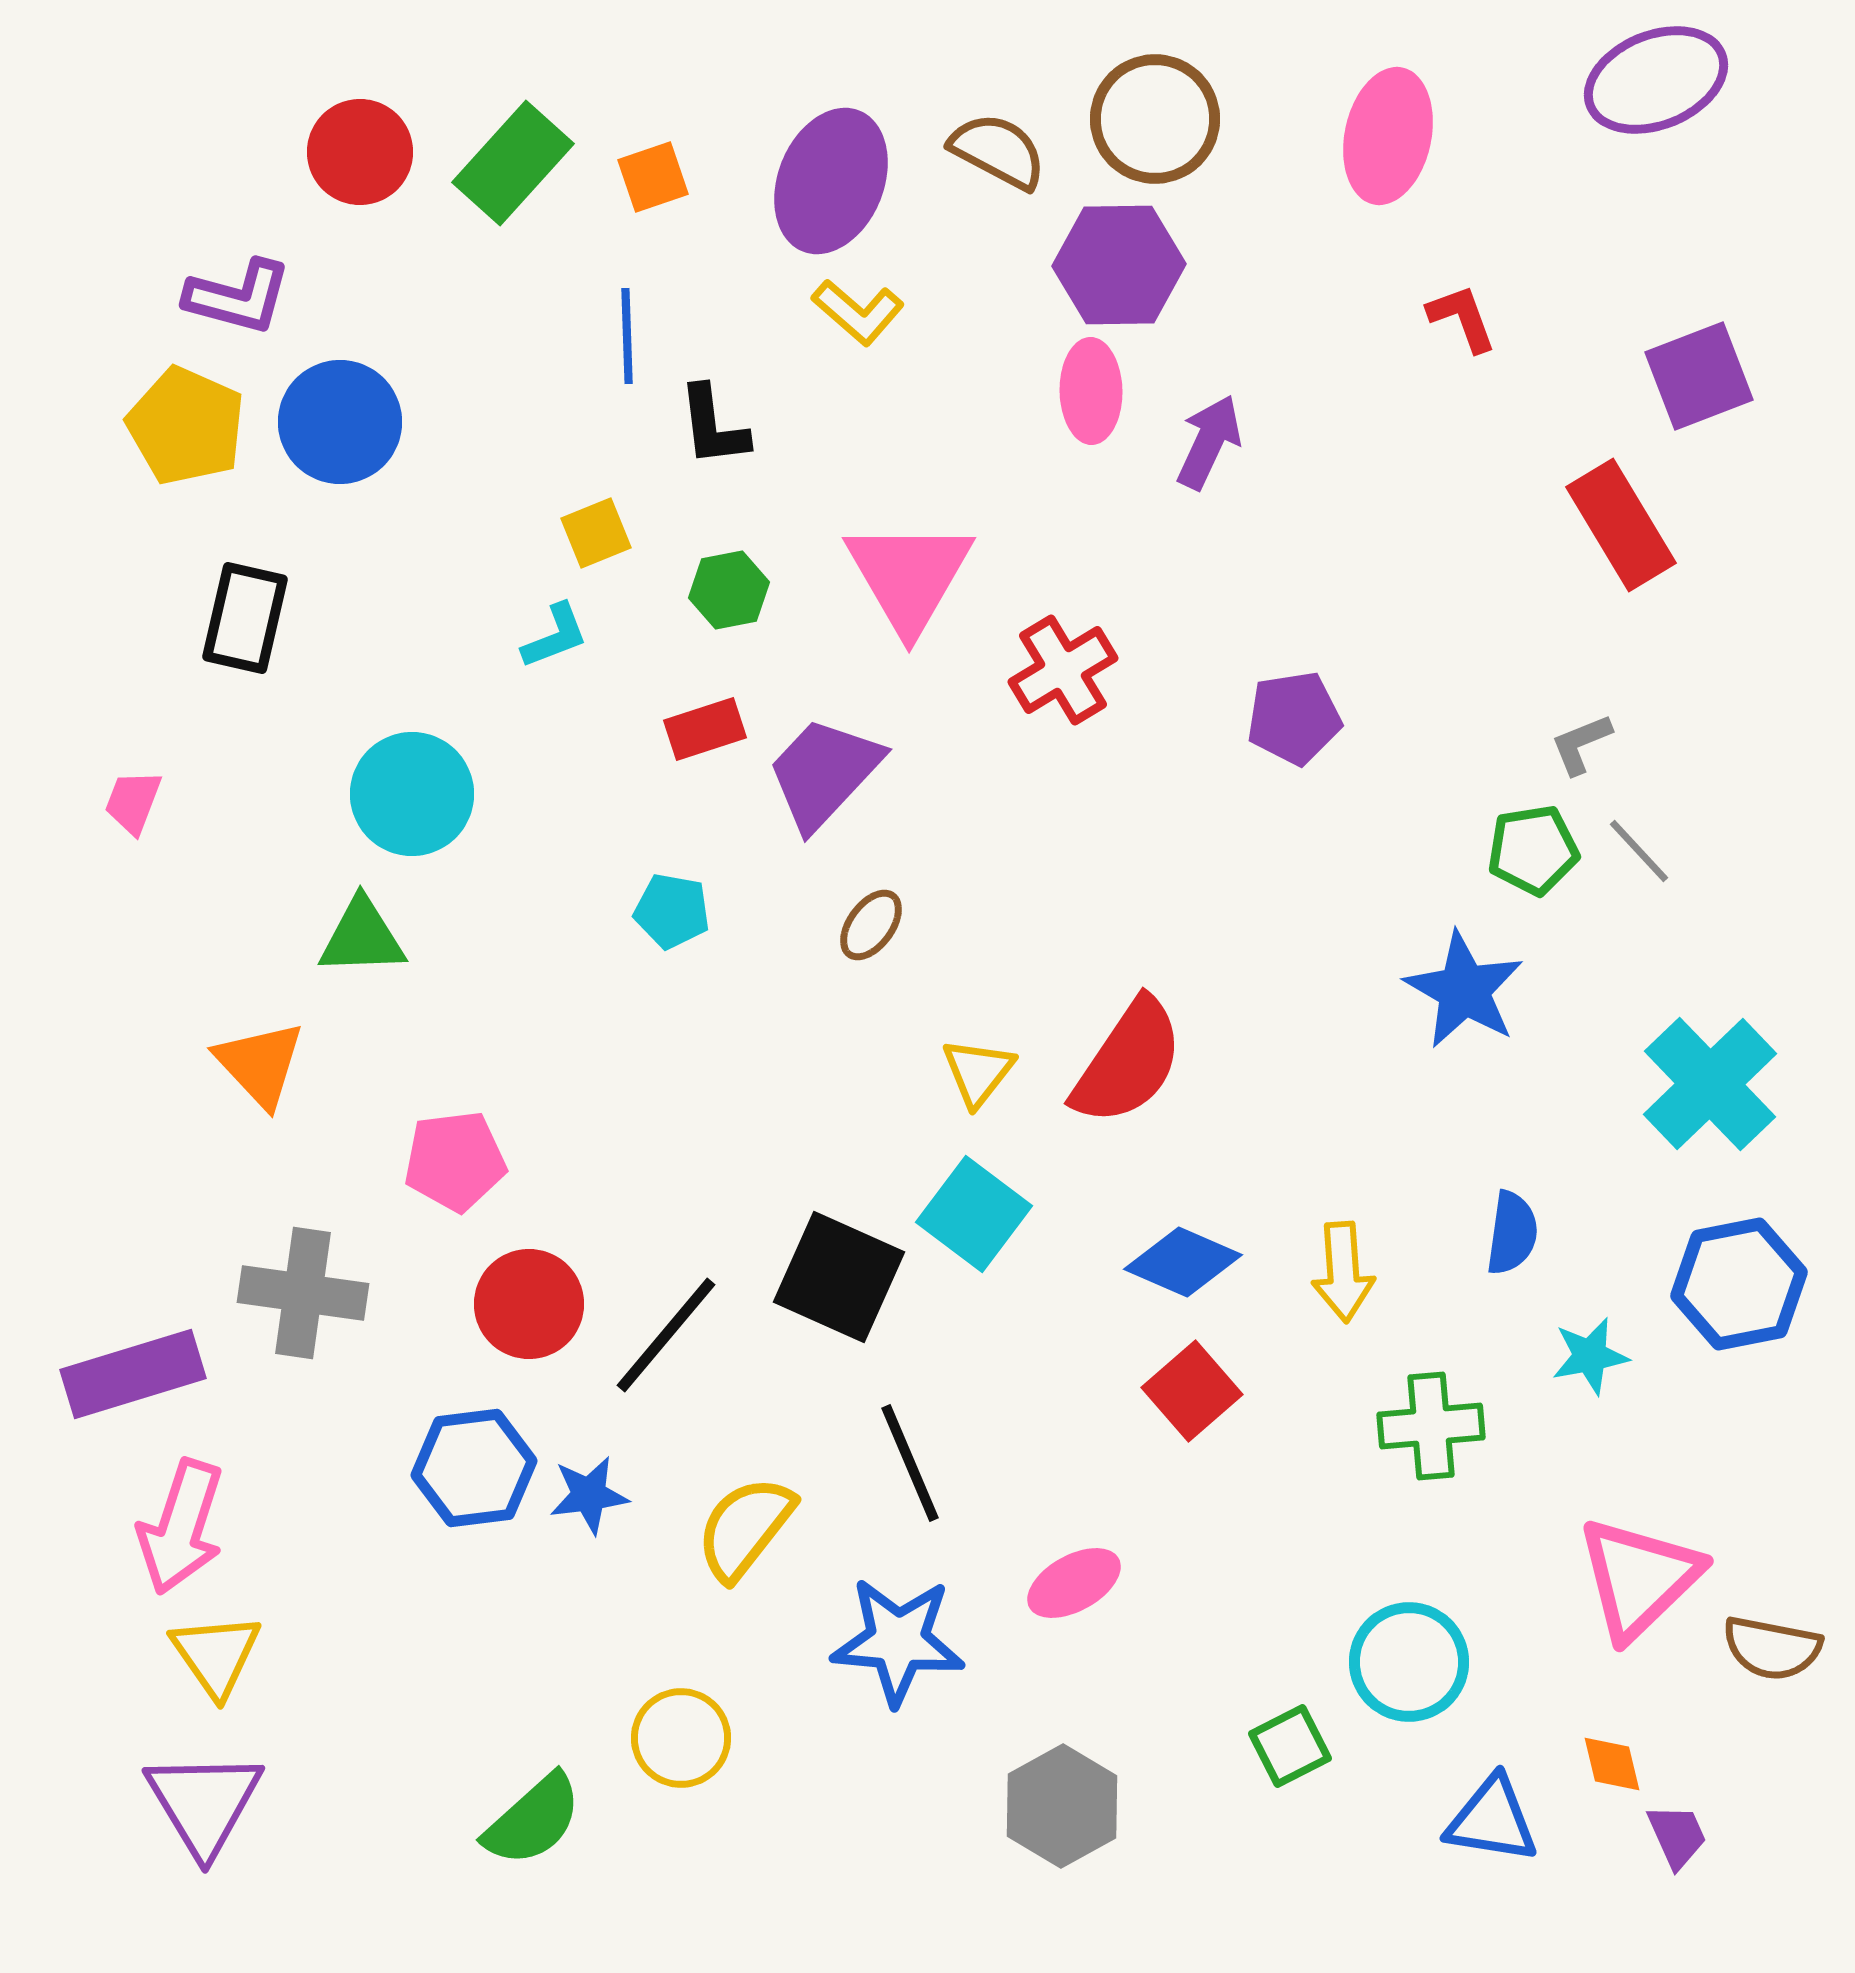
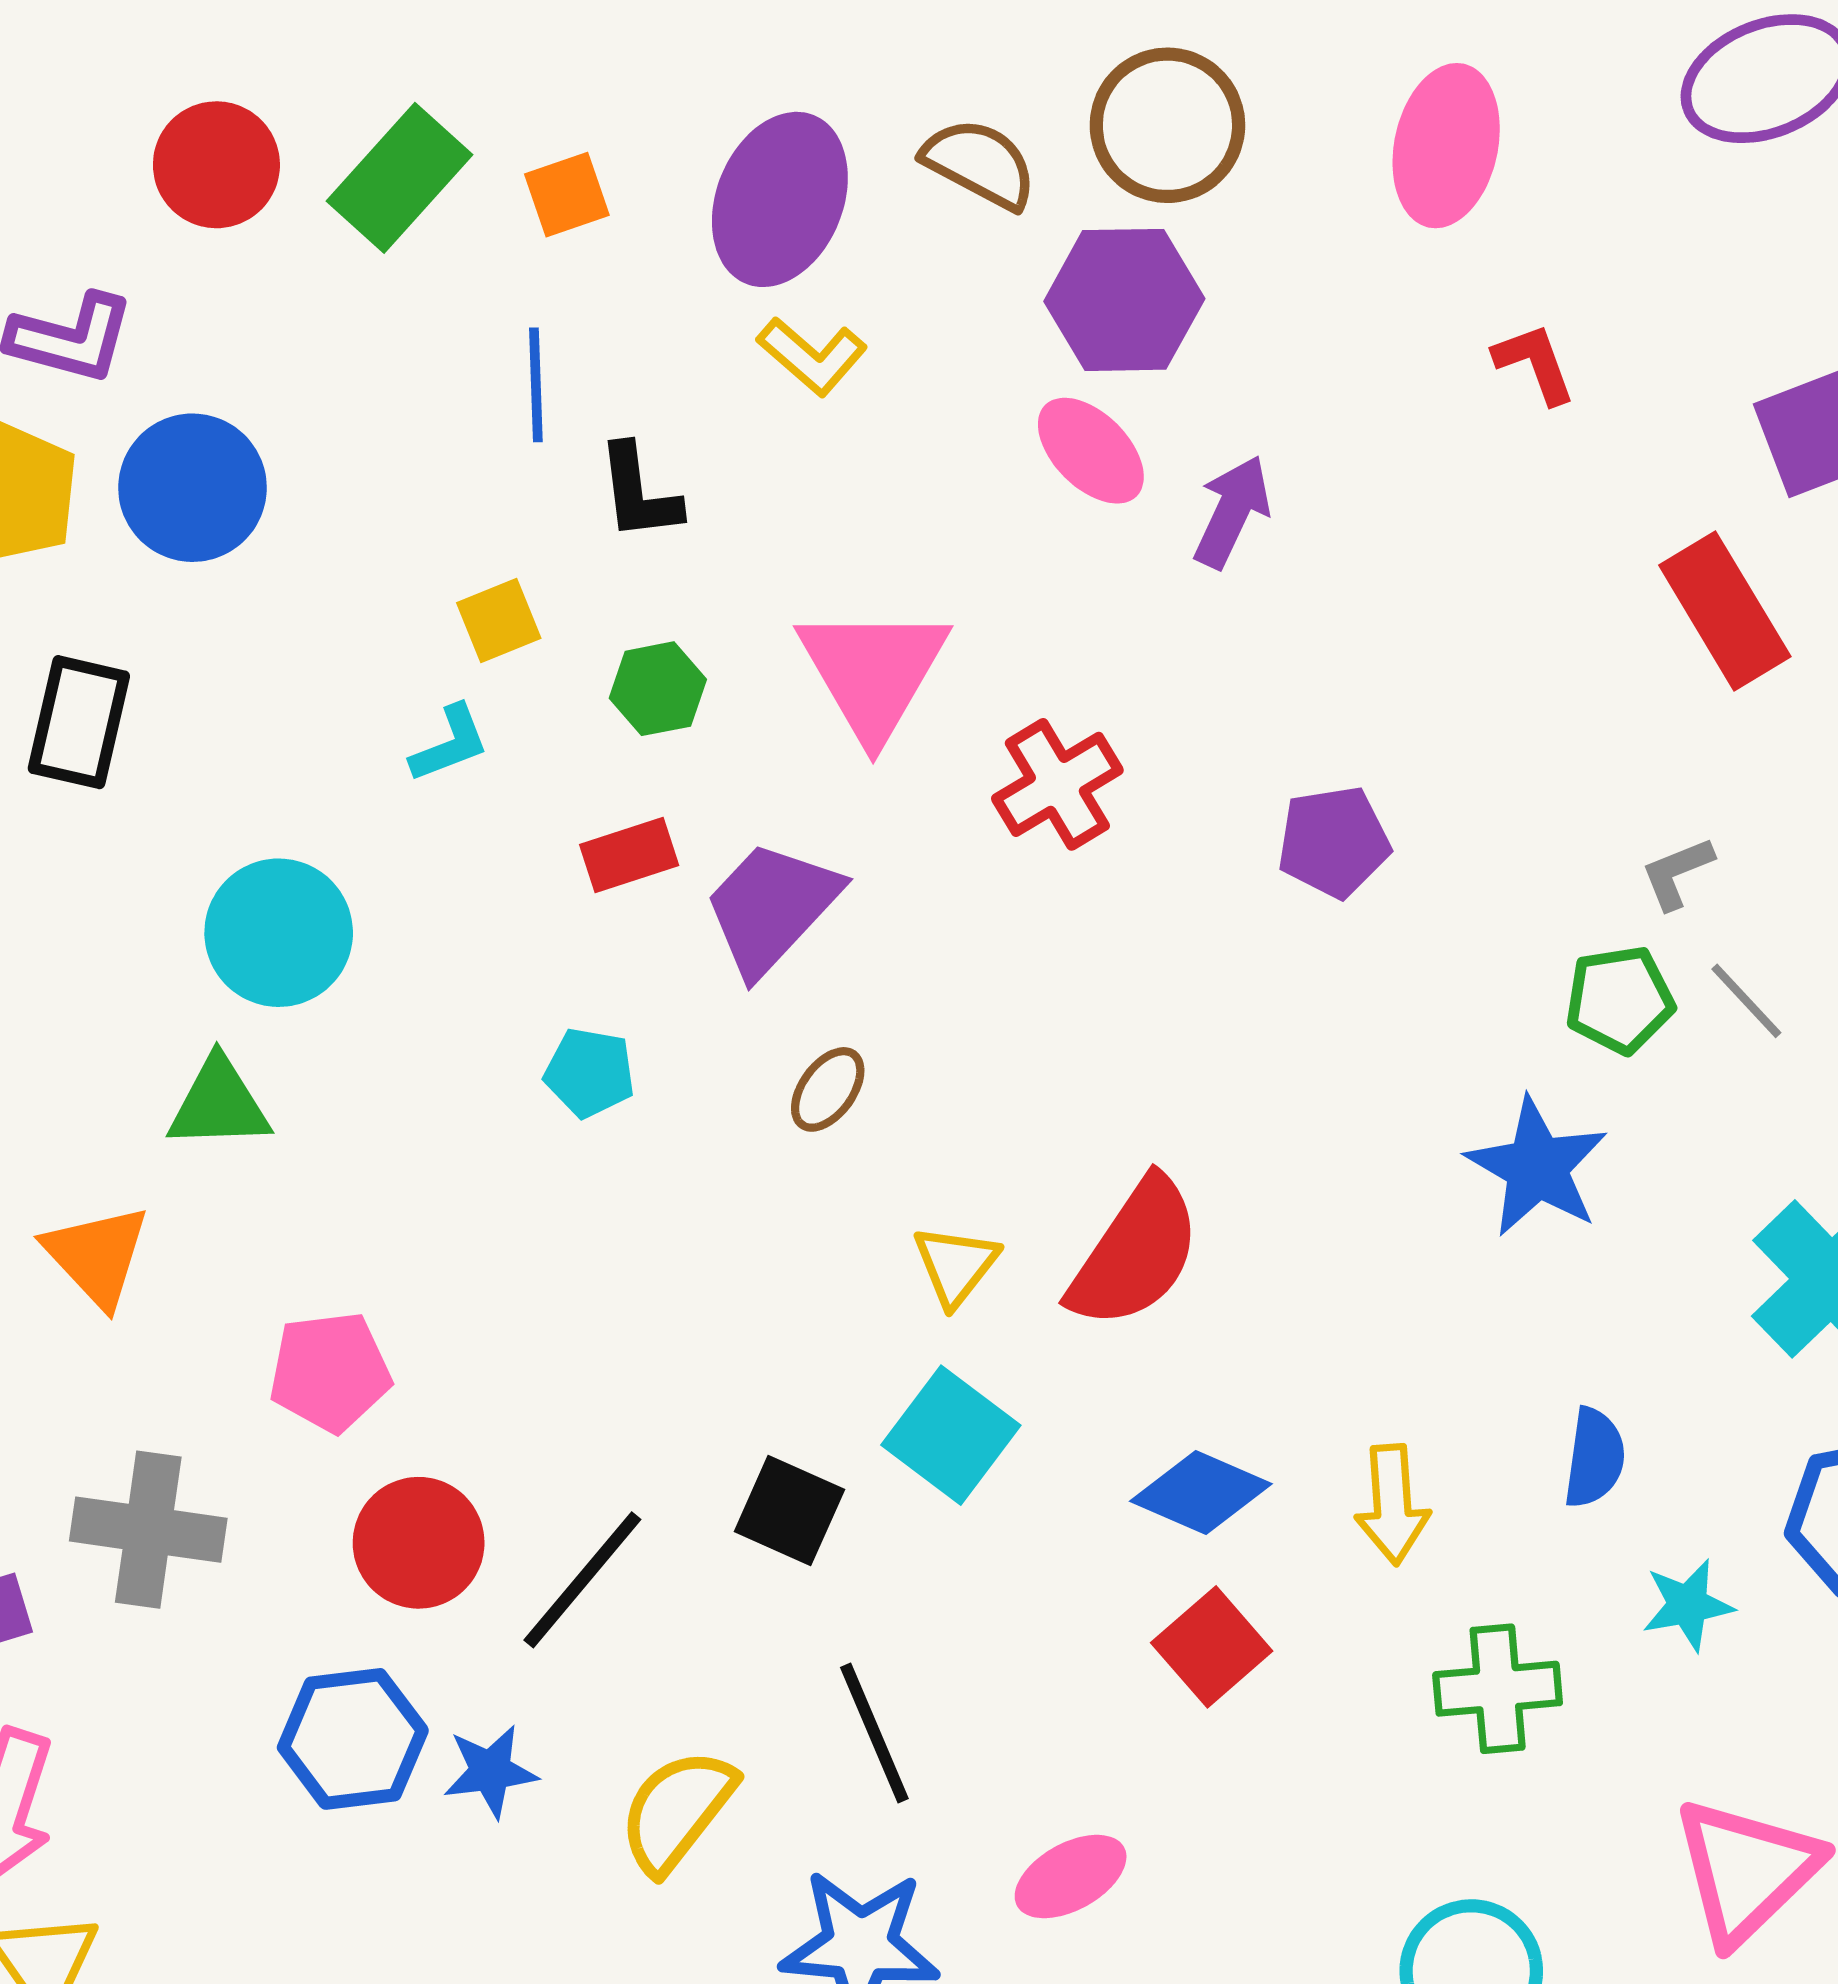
pink ellipse: (1091, 391) -> (1091, 451), turned -44
black square: (839, 1277) -> (789, 1510), size x0.7

